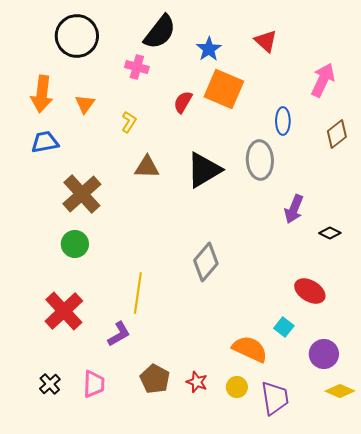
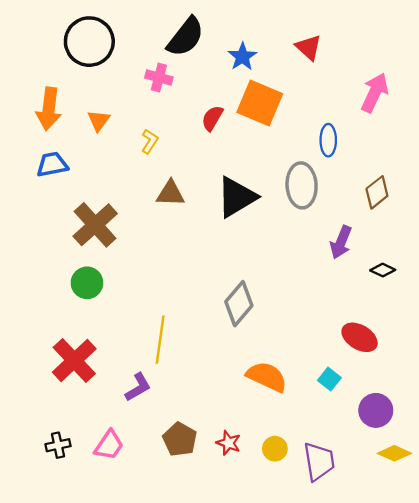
brown diamond: (337, 134) -> (377, 192), moved
orange semicircle: (250, 349) -> (267, 377), moved
black cross: (50, 384) -> (58, 445), turned 30
pink trapezoid: (94, 384) -> (109, 445), turned 32

